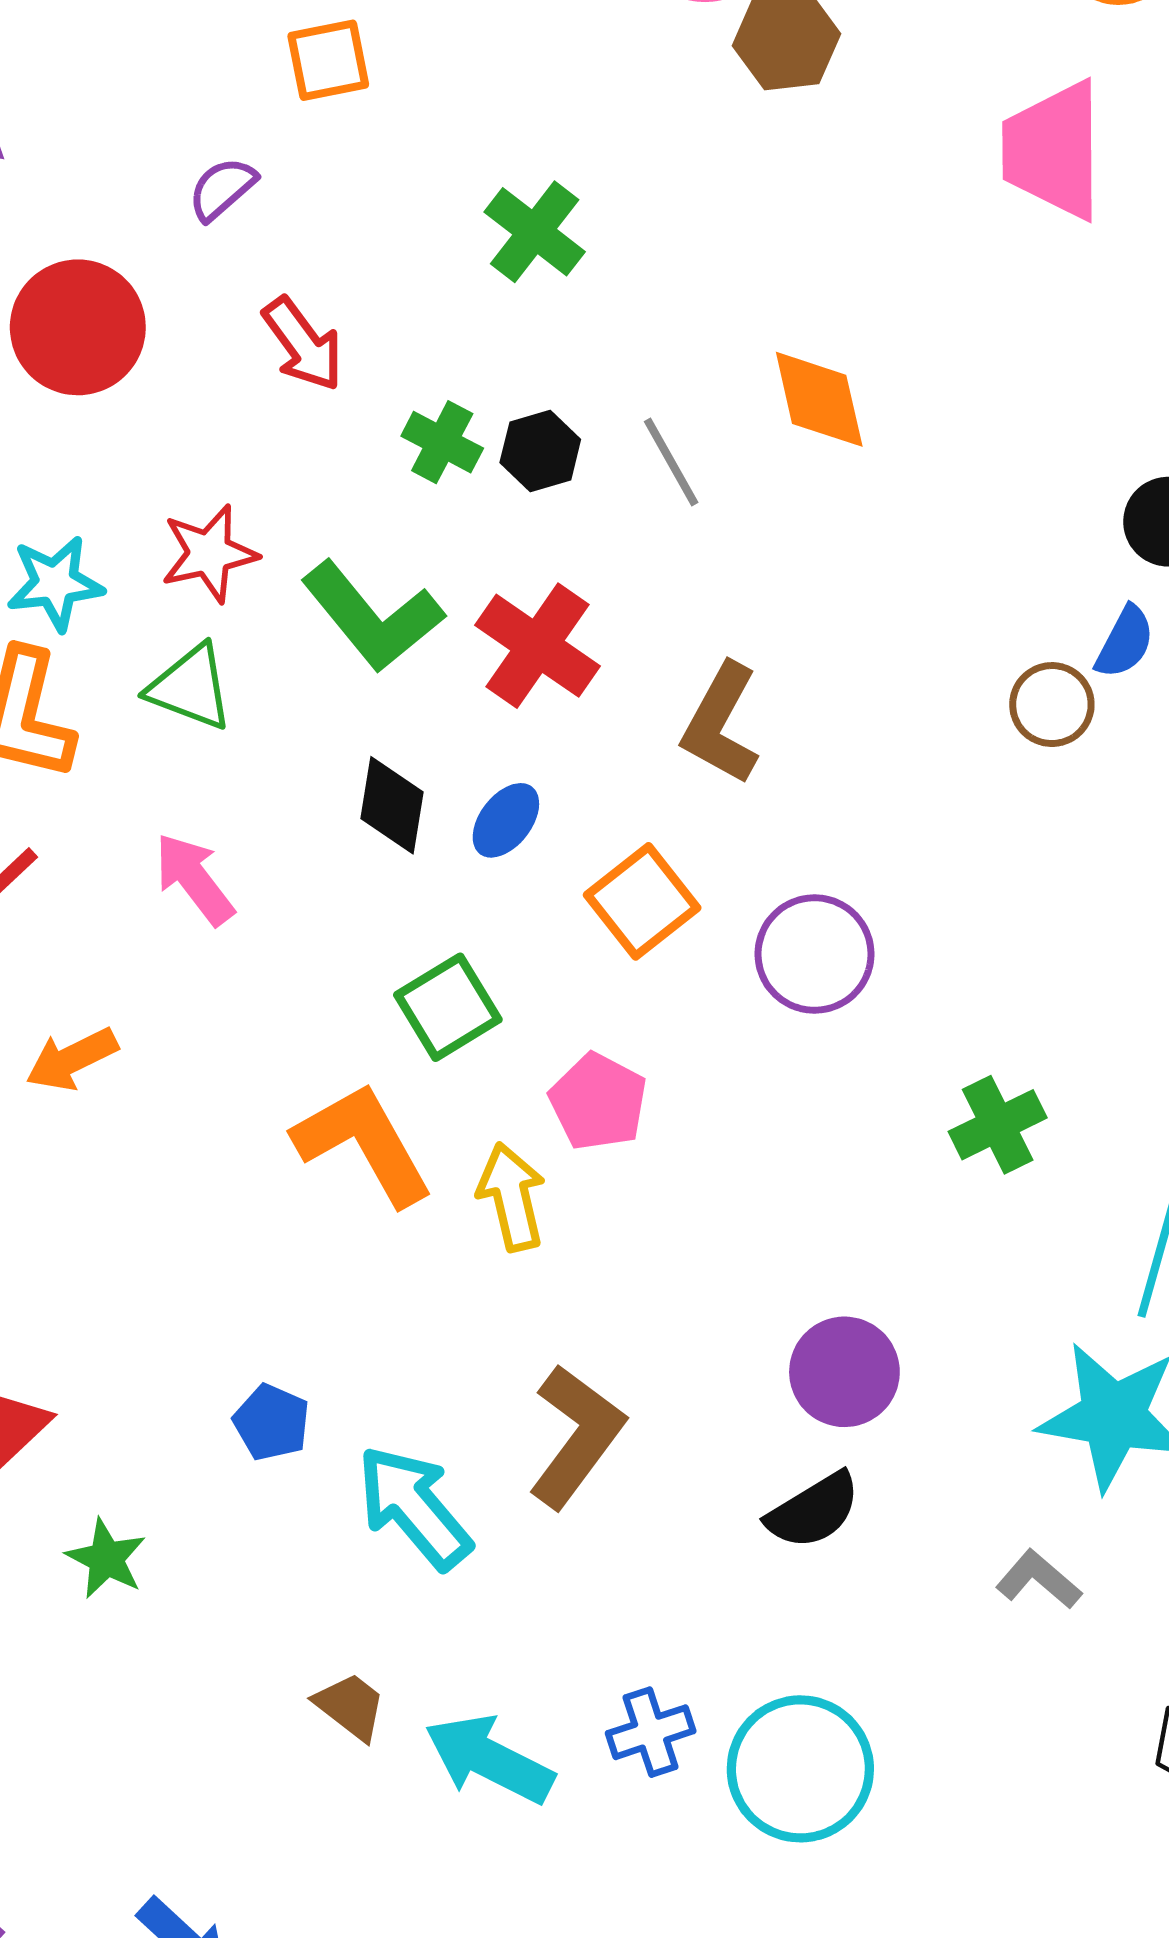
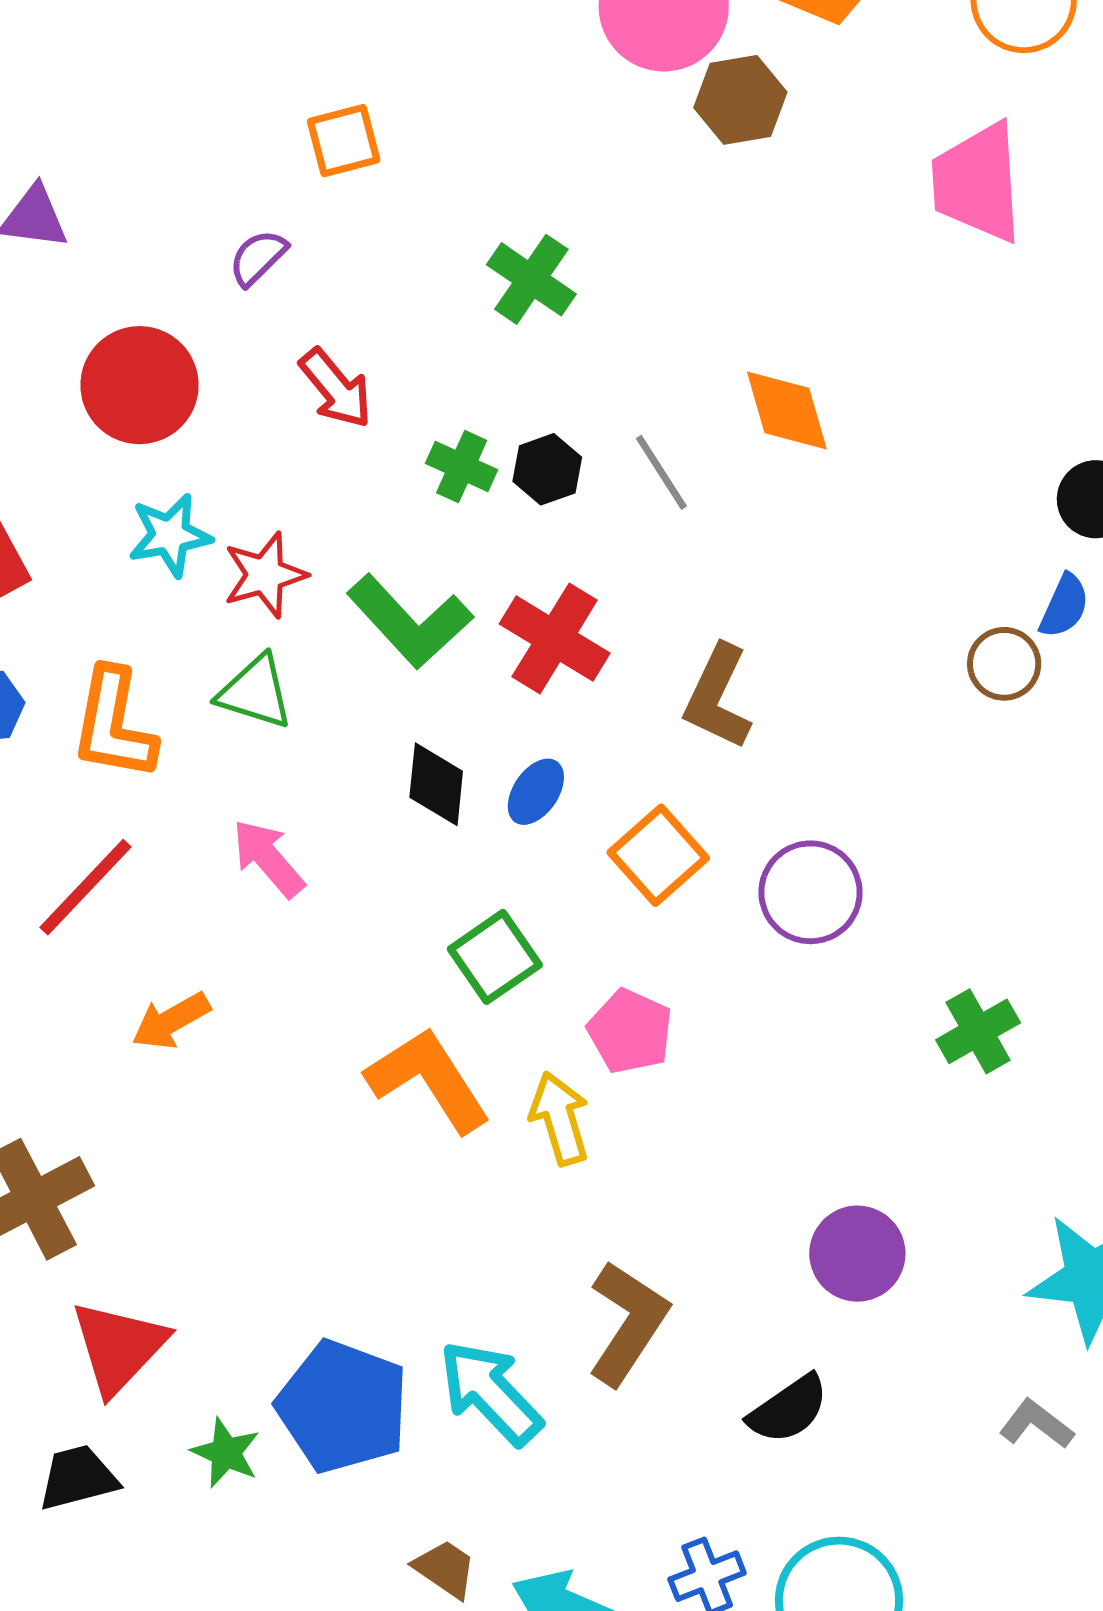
cyan star: (55, 583) -> (170, 535), moved
blue pentagon: (272, 1422) -> (343, 1407), moved, size x2.0
black semicircle: (813, 1511) -> (788, 1409), moved

